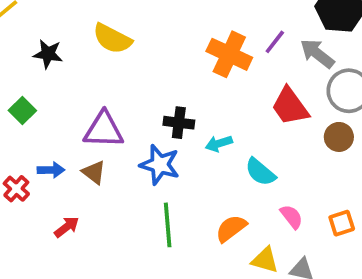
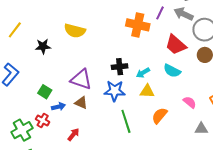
green square: (22, 110) -> (45, 92), moved
purple triangle: (104, 130) -> (81, 79), turned 30
cyan semicircle: (260, 172) -> (172, 71), moved
yellow triangle: (265, 260) -> (147, 91), moved

